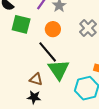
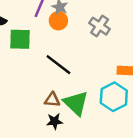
orange circle: (53, 29) -> (58, 21), moved
green triangle: (59, 70) -> (76, 103), moved

